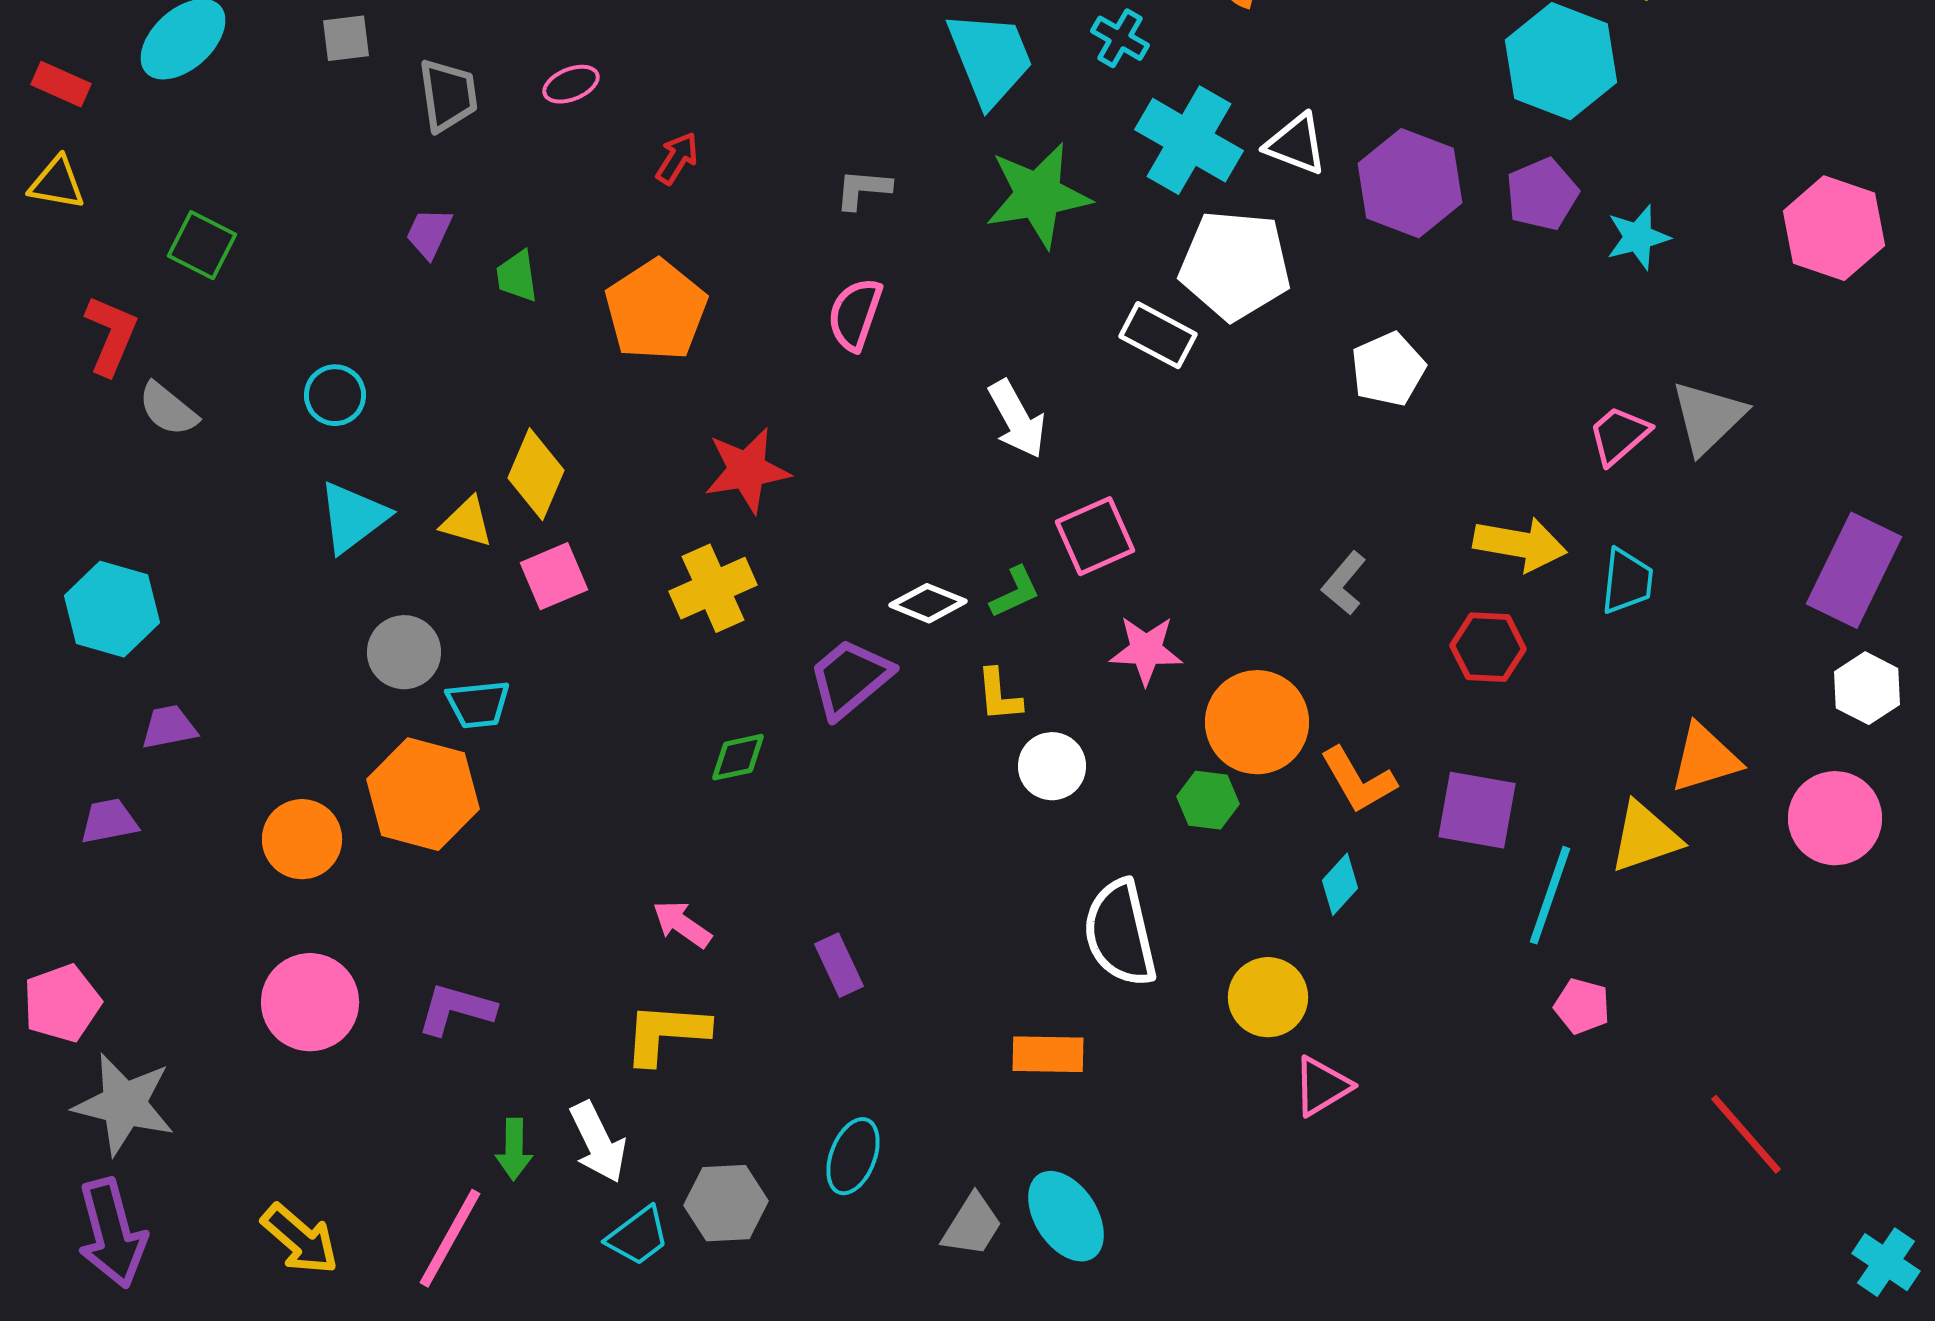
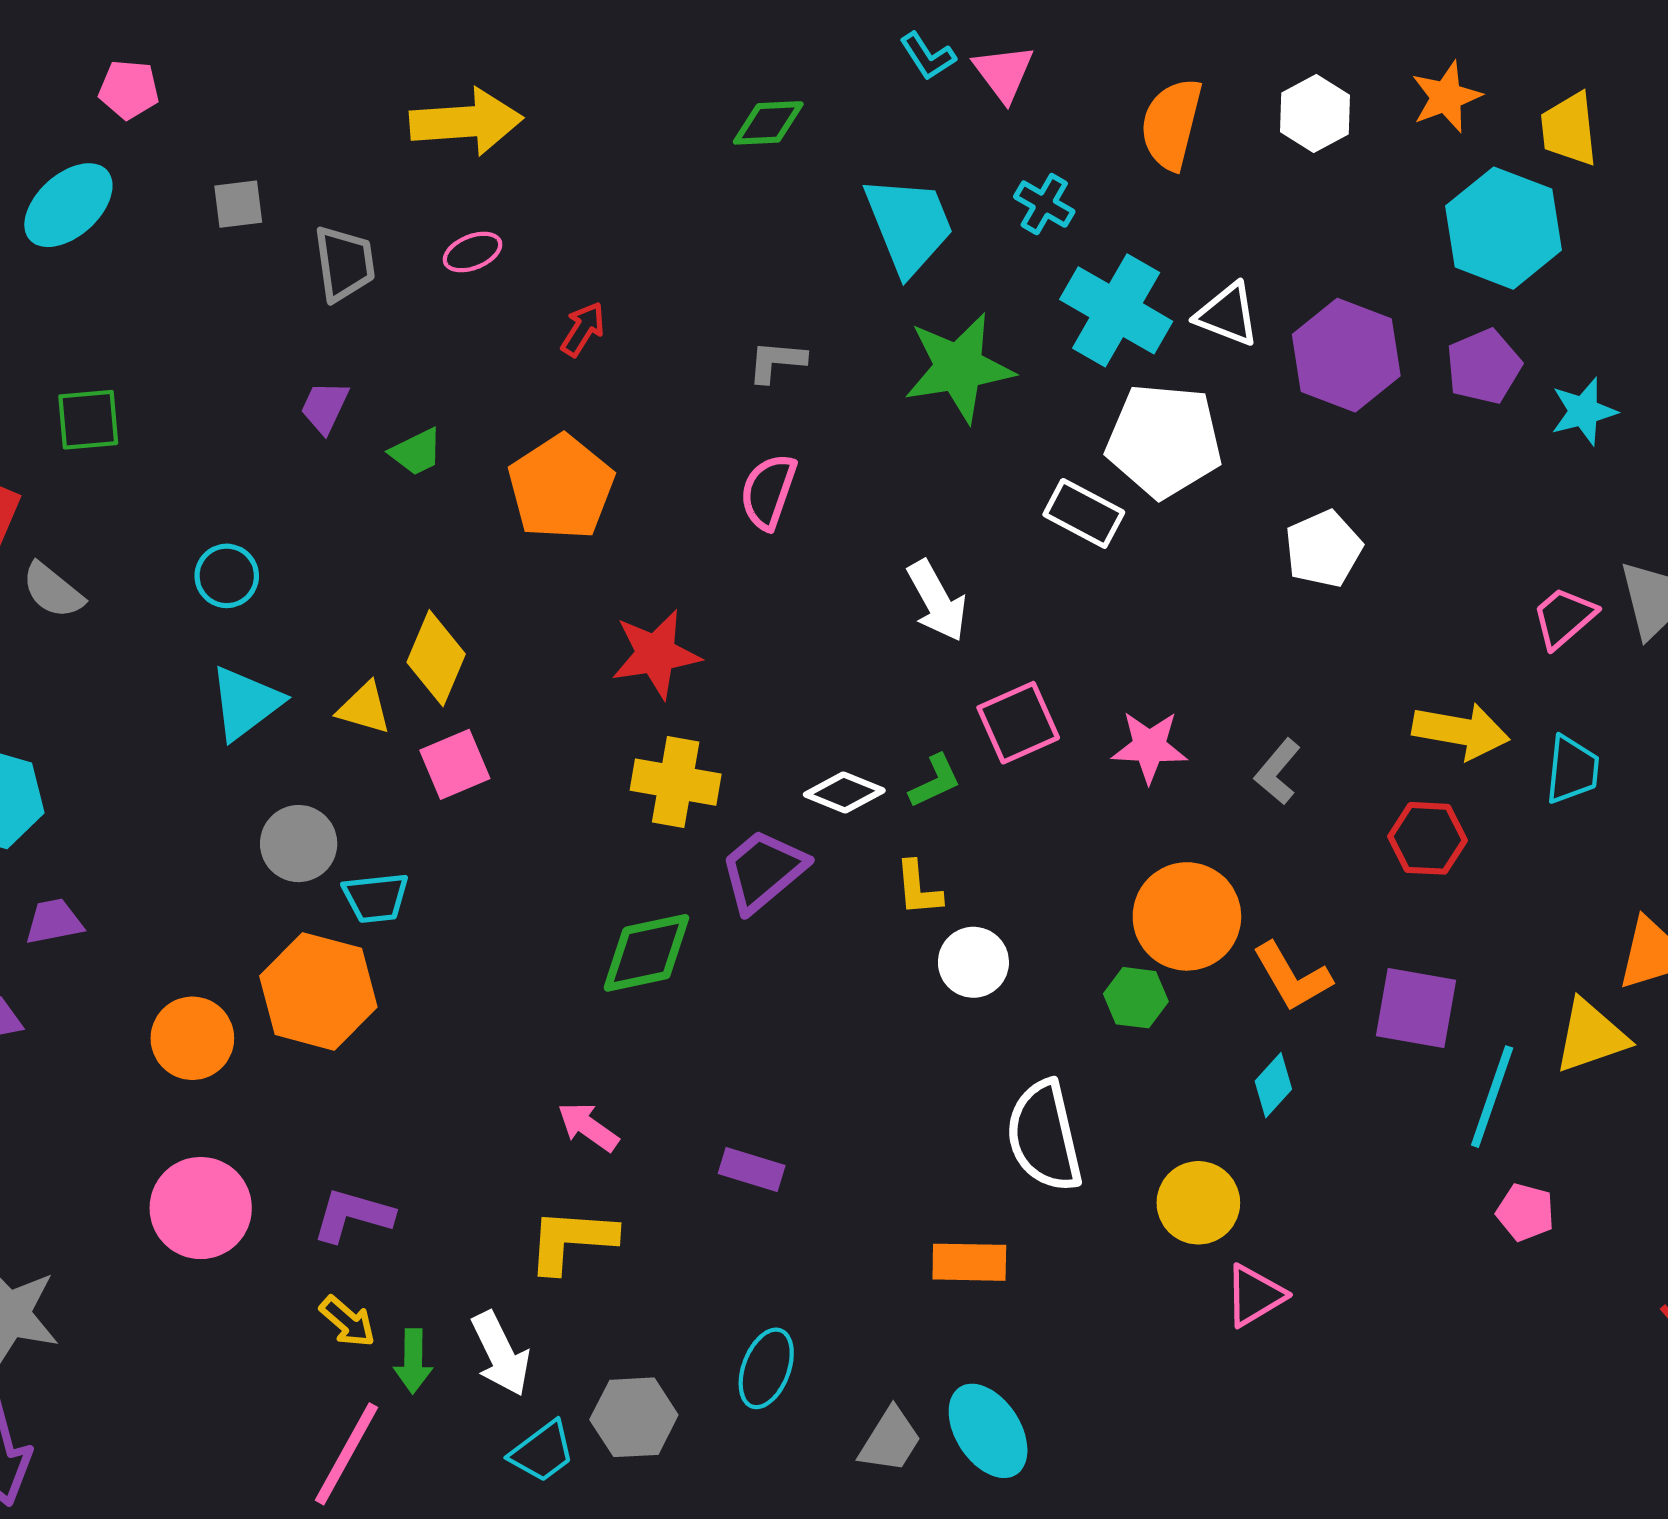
green square: (202, 245) -> (88, 420), turned -32
green trapezoid: (517, 276) -> (416, 452), turned -108
yellow cross: (713, 588) -> (676, 782), moved, turned 34
pink star: (1146, 650) -> (1149, 747), moved
green diamond: (738, 757) -> (646, 953), size x1.6
purple rectangle: (839, 965) -> (752, 1169), turned -48
yellow arrow: (300, 1239) -> (348, 1322), moved, size x0.7

